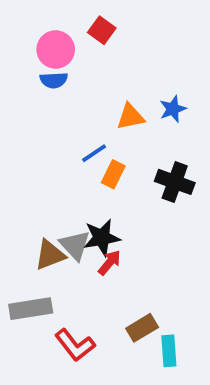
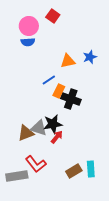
black cross: (175, 182) -> (71, 99), moved
gray triangle: (75, 245) -> (39, 128), turned -30
gray rectangle: (31, 309) -> (17, 176), moved
red L-shape: (75, 345) -> (36, 164), moved
cyan rectangle: (169, 351) -> (91, 169), moved

